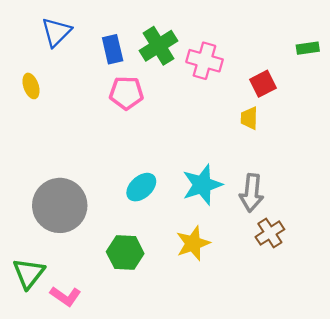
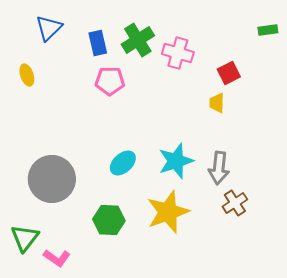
green rectangle: (308, 48) -> (268, 30), moved
yellow star: (193, 243) -> (168, 212), size x1.4

